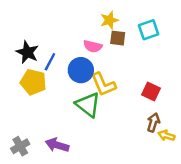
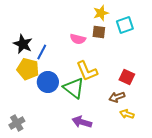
yellow star: (109, 20) -> (101, 13), moved
blue circle: (81, 70) -> (48, 82), moved
brown arrow: (153, 122) -> (117, 97), moved, turned -126
yellow arrow: (166, 135) -> (127, 114), moved
purple arrow: (57, 145) -> (82, 122), moved

